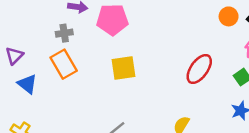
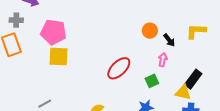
pink pentagon: (112, 20) -> (53, 32), moved

